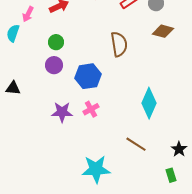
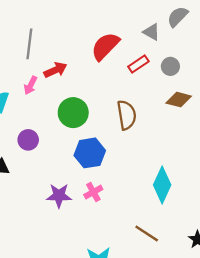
pink arrow: (28, 14) -> (31, 85), moved
green circle: (56, 42) -> (73, 113), moved, size x1.6
purple circle: (54, 65) -> (28, 140), moved

